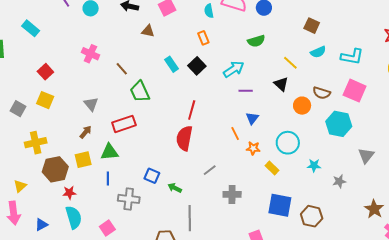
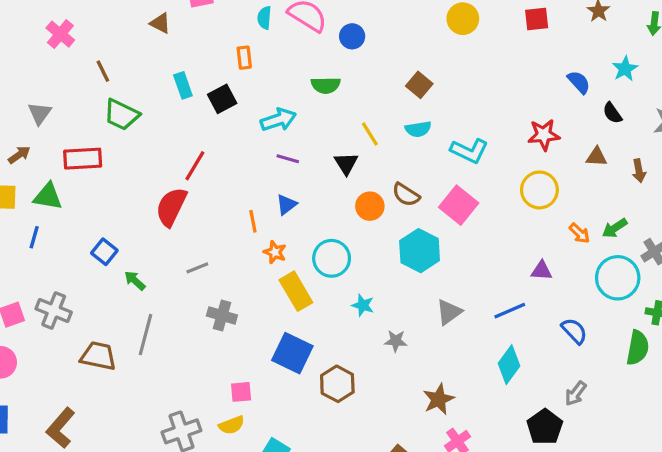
green trapezoid: (140, 92) -> (121, 115), turned -55
yellow rectangle: (272, 168) -> (296, 291), size x1.6
gray cross: (129, 199) -> (54, 310), moved

